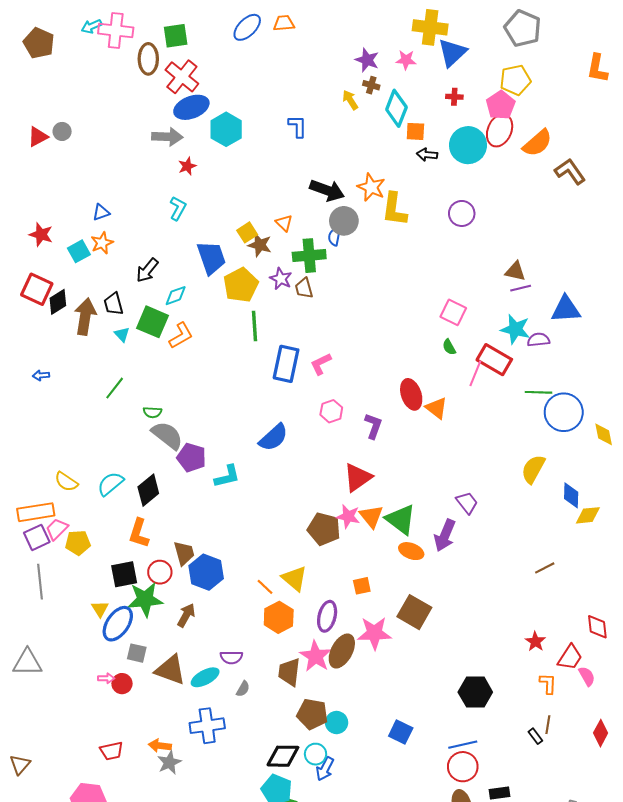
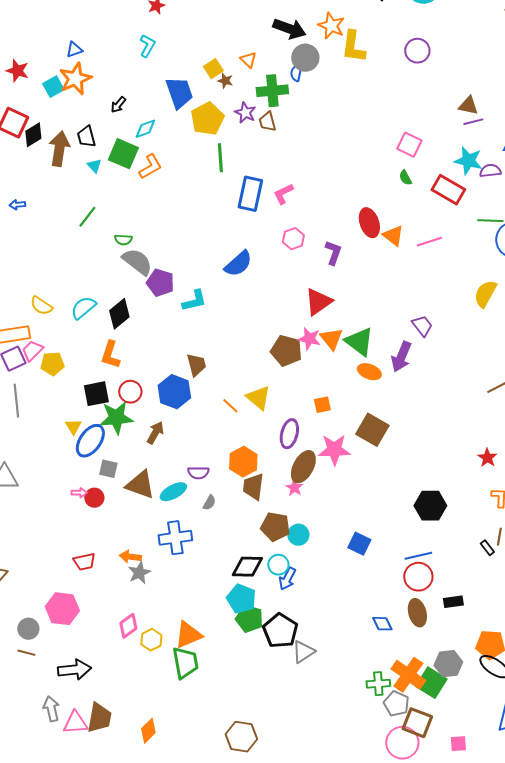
orange star: (102, 243) -> (75, 79), size x1.5
brown star: (260, 245) -> (225, 81), size x0.7
black arrow: (147, 270) -> (118, 105), size x0.7
pink line: (475, 373) -> (429, 242), moved, turned 50
brown trapezoid: (184, 553) -> (196, 365), moved
orange hexagon: (279, 617) -> (243, 462), moved
pink star: (316, 656) -> (294, 488), moved, size x0.6

